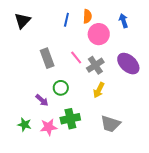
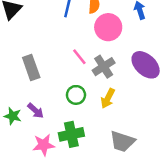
gray rectangle: (47, 58) -> (31, 67), moved
green circle: (61, 88) -> (76, 95), moved
green star: (24, 125) -> (13, 116), moved

